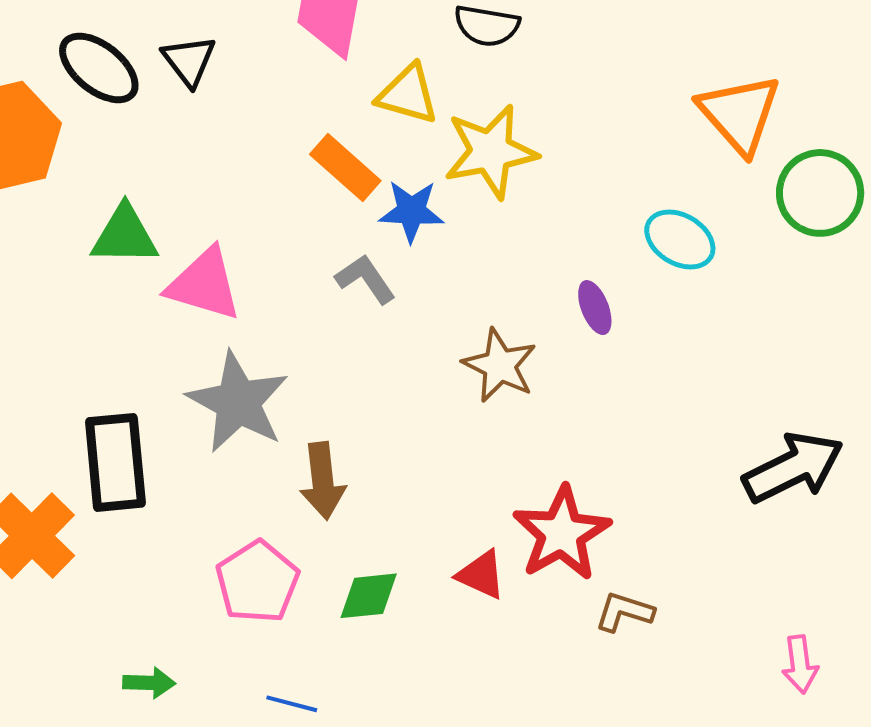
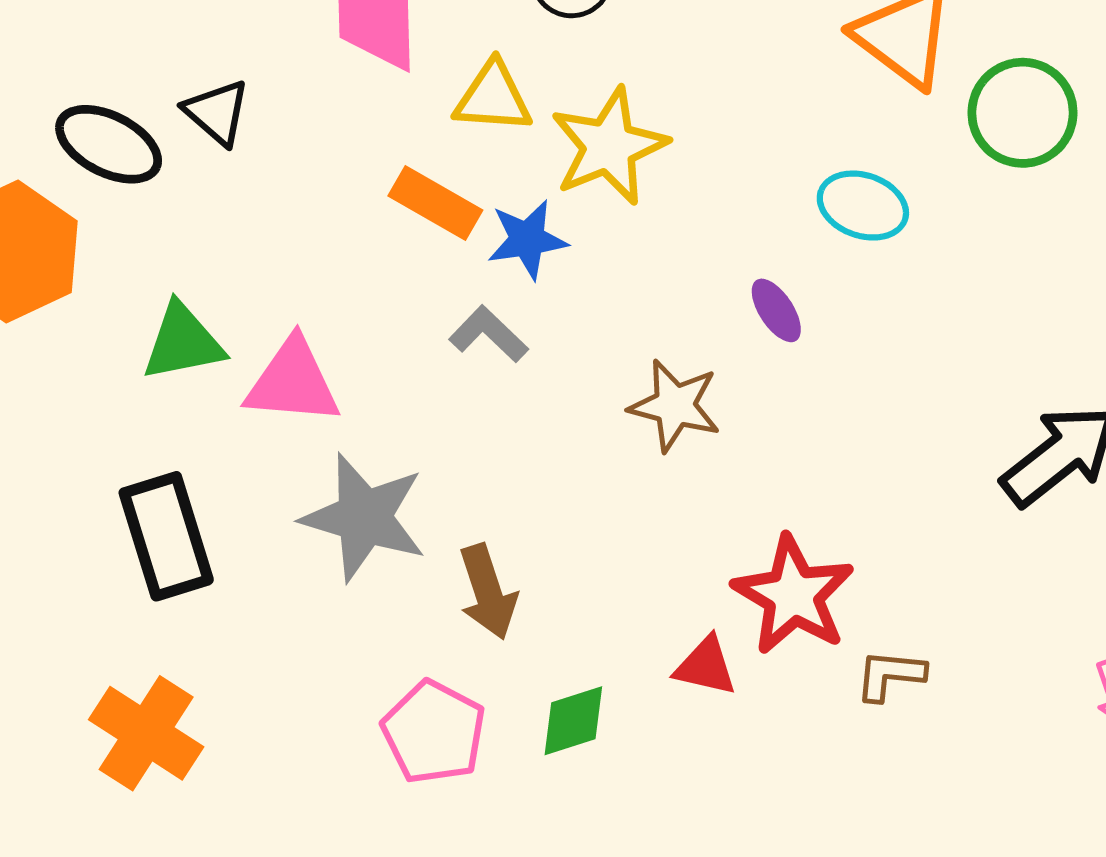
black rectangle: (115, 462) -> (166, 536), moved

